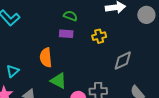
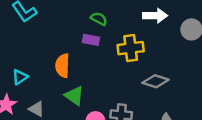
yellow cross: (99, 36) -> (131, 48), size x1.5
gray diamond: (123, 61) -> (156, 81), turned 35

